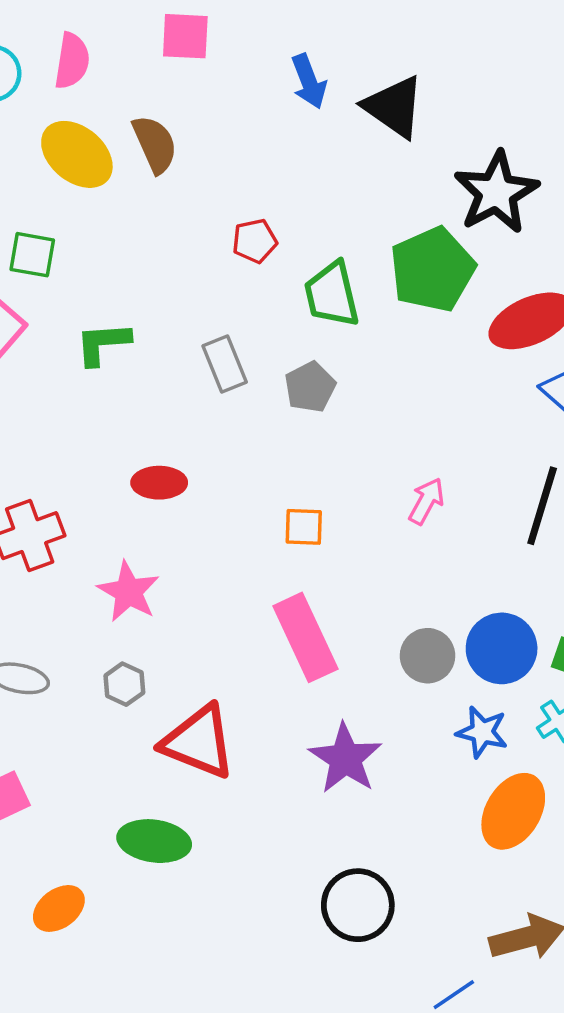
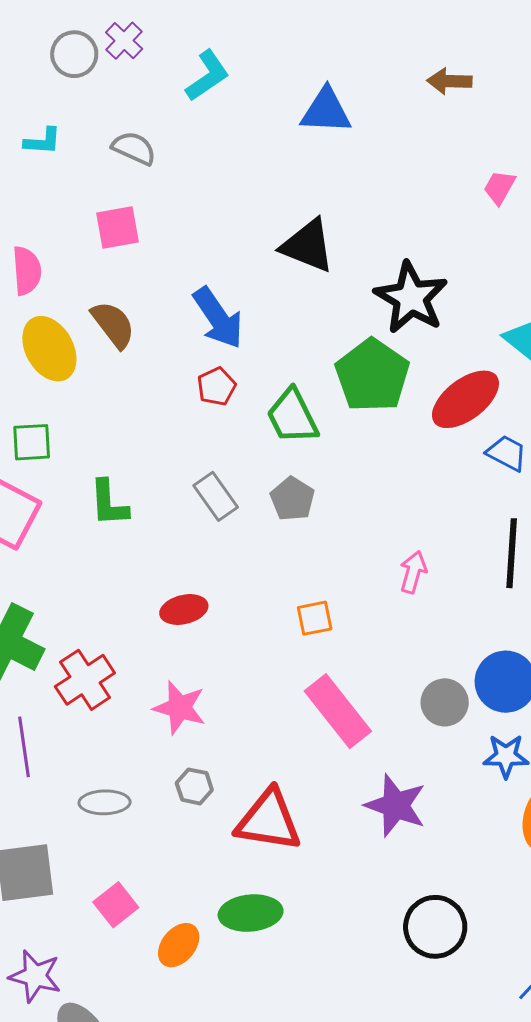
blue arrow: (309, 81) -> (218, 318), moved, size x1.4
yellow ellipse: (77, 154) -> (49, 349), turned 34
green L-shape: (103, 343) -> (109, 503), turned -76
orange ellipse: (59, 908) -> (179, 945), moved

